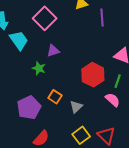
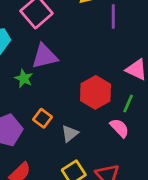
purple triangle: (53, 51) -> (45, 56), size x1.5

